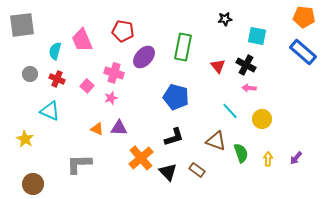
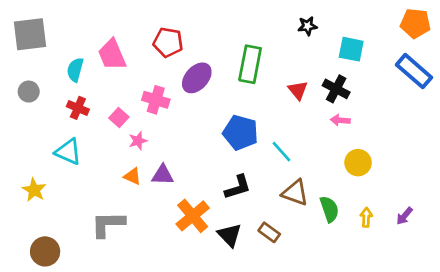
gray circle: (30, 74) -> (29, 92), moved
pink star: (111, 98) -> (138, 141), moved
cyan line: (230, 111) -> (281, 152), moved

